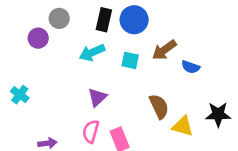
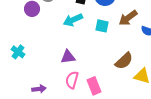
purple triangle: (97, 97) -> (68, 57), moved, turned 35
brown semicircle: (159, 106) -> (124, 61), turned 72

